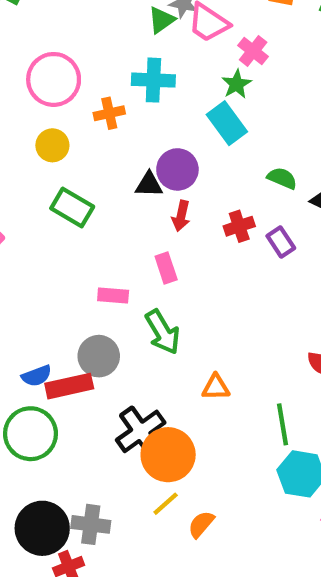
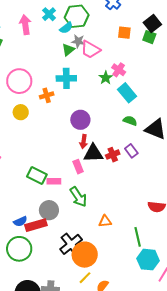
pink cross: (253, 51) -> (119, 70), moved
cyan rectangle: (227, 123) -> (127, 93), moved
black triangle: (149, 184) -> (93, 153), moved, size x1.5
green rectangle: (72, 207) -> (37, 176), moved
red cross: (239, 226) -> (113, 155), moved

